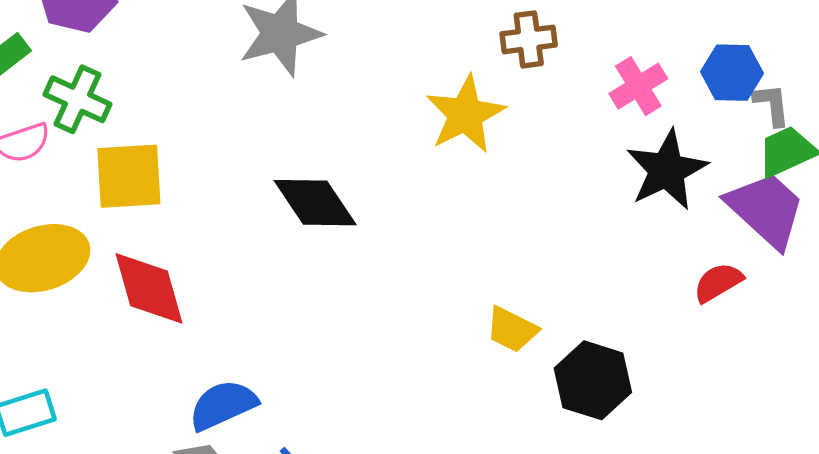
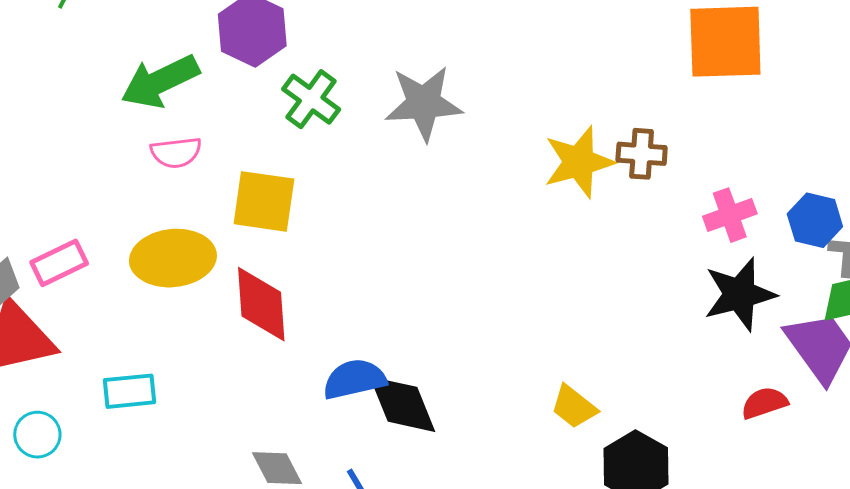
green cross: (77, 99) -> (311, 99), moved
yellow star: (465, 114) -> (579, 162), moved
black diamond: (315, 203) -> (402, 404), moved
blue semicircle: (223, 405) -> (355, 379), moved

